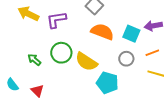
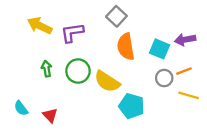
orange semicircle: (102, 32) -> (126, 47), turned -120
gray circle: (126, 59) -> (164, 78), moved
green arrow: (34, 60) -> (47, 69), moved, turned 40

